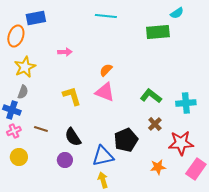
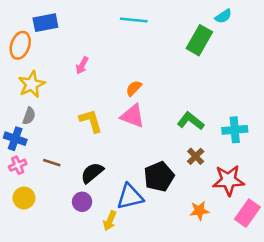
green rectangle: (158, 32) -> (199, 40), turned -55
pink arrow: (65, 52) -> (82, 65), turned 120
black semicircle: (73, 137) -> (92, 173), turned 84
yellow arrow: (103, 180) -> (110, 221), moved, turned -140

